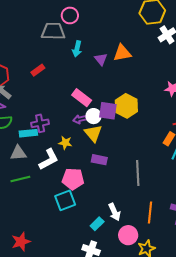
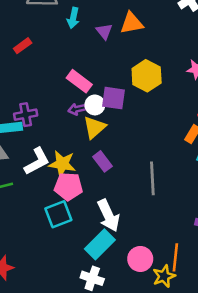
yellow hexagon: (126, 106) -> (147, 76), moved
yellow triangle: (93, 133) -> (94, 127), turned 30
yellow star: (65, 143) -> (62, 164), moved, size x1.5
purple rectangle: (99, 160) -> (103, 161), turned 42
white arrow: (114, 212) -> (108, 216), moved, size x1.4
orange line: (150, 213) -> (175, 257), moved
cyan rectangle: (97, 224) -> (100, 244), size x1.6

